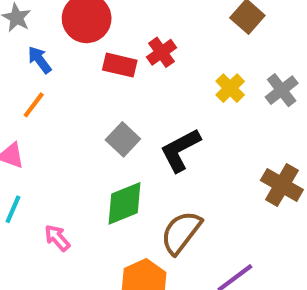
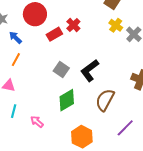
red rectangle: (120, 65) -> (54, 34), turned -35
yellow cross: (230, 88) -> (116, 25), moved
brown semicircle: (181, 232) -> (105, 100), moved

